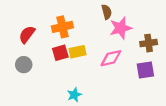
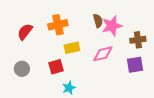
brown semicircle: (107, 12) -> (98, 21), moved
red square: (60, 53) -> (56, 67), moved
gray circle: (24, 65) -> (22, 69), moved

